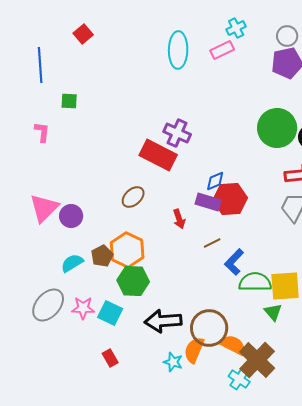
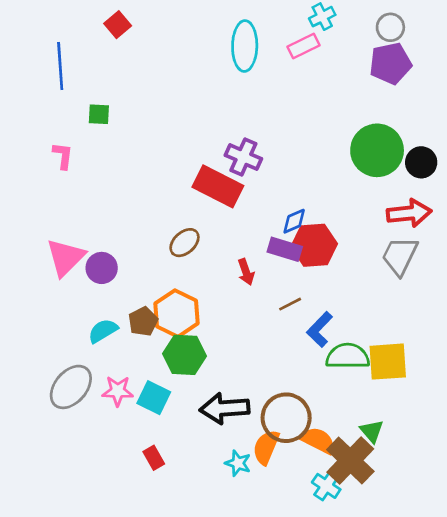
green triangle: (273, 312) -> (372, 431), moved

